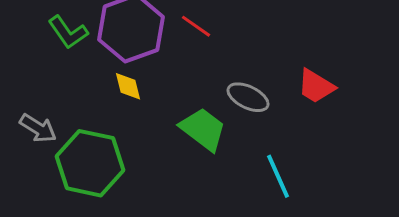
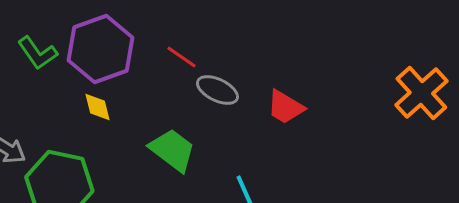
red line: (196, 26) -> (181, 57), moved
gray ellipse: (248, 97) -> (217, 90), moved

